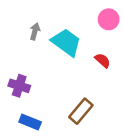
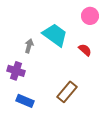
gray arrow: (35, 31) -> (29, 46), moved

